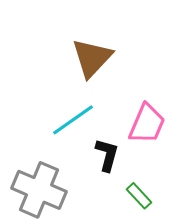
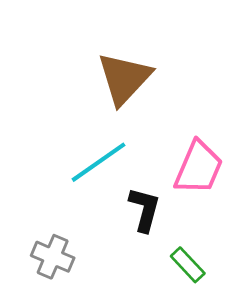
gray cross: (39, 190) -> (53, 257), size x0.6

